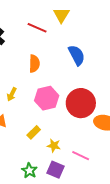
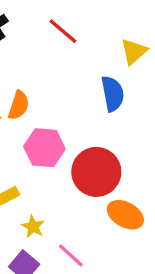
yellow triangle: (61, 15) -> (134, 51), moved
orange semicircle: (34, 64) -> (19, 105), moved

